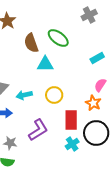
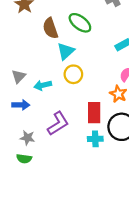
cyan triangle: (45, 64) -> (66, 51), turned -42
yellow circle: (54, 95) -> (73, 74), moved
cyan cross: (72, 144) -> (95, 139), turned 32

